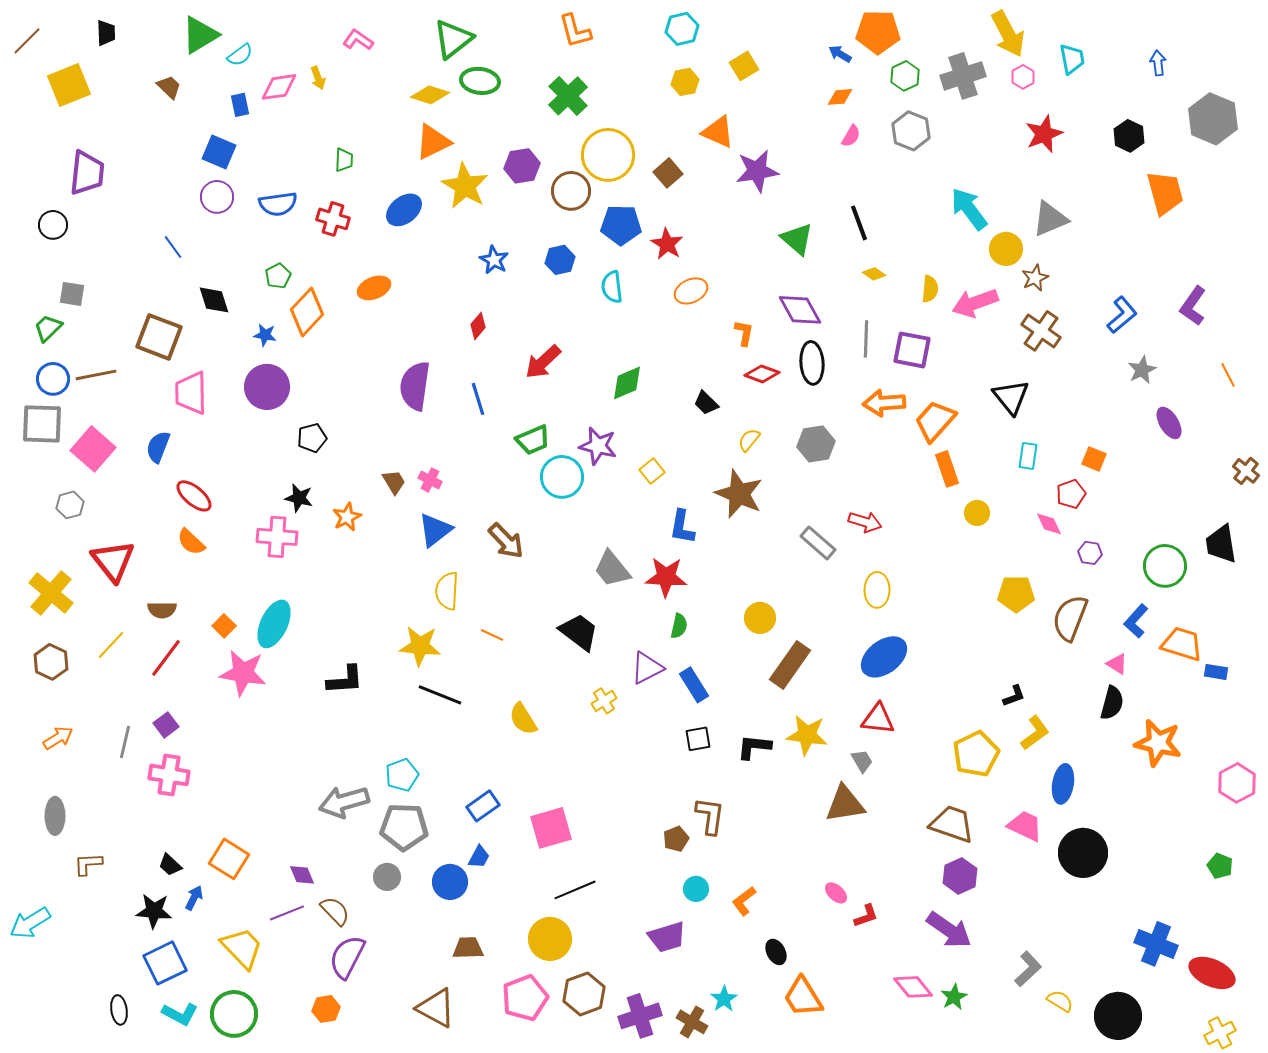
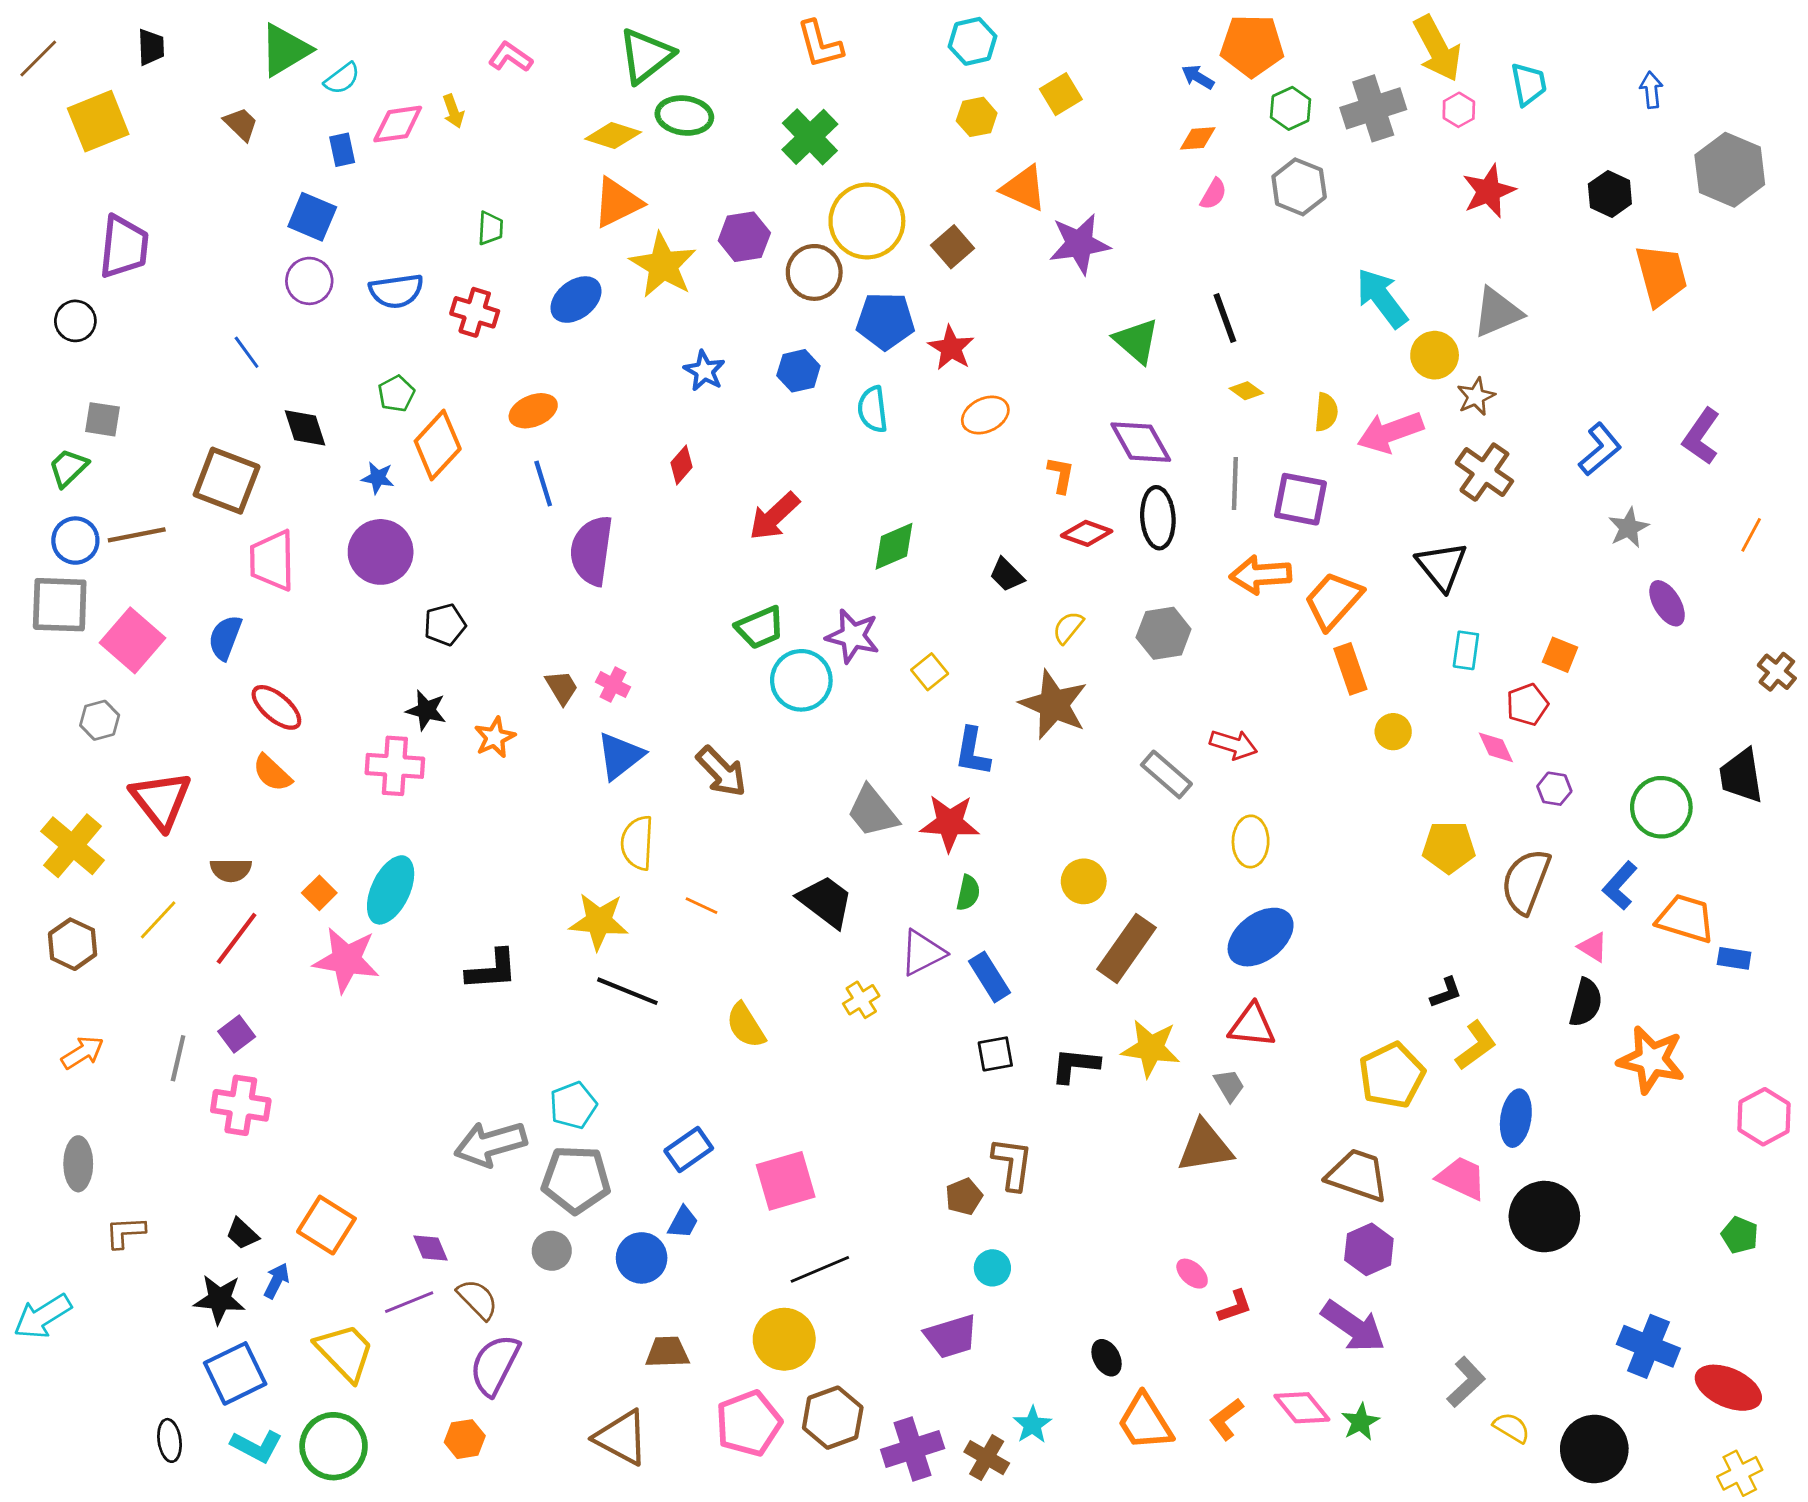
orange line: (1228, 375) -> (1751, 535), turned 55
blue line: (478, 399) -> (543, 483), moved
orange L-shape: (744, 901) -> (1226, 1419), moved

